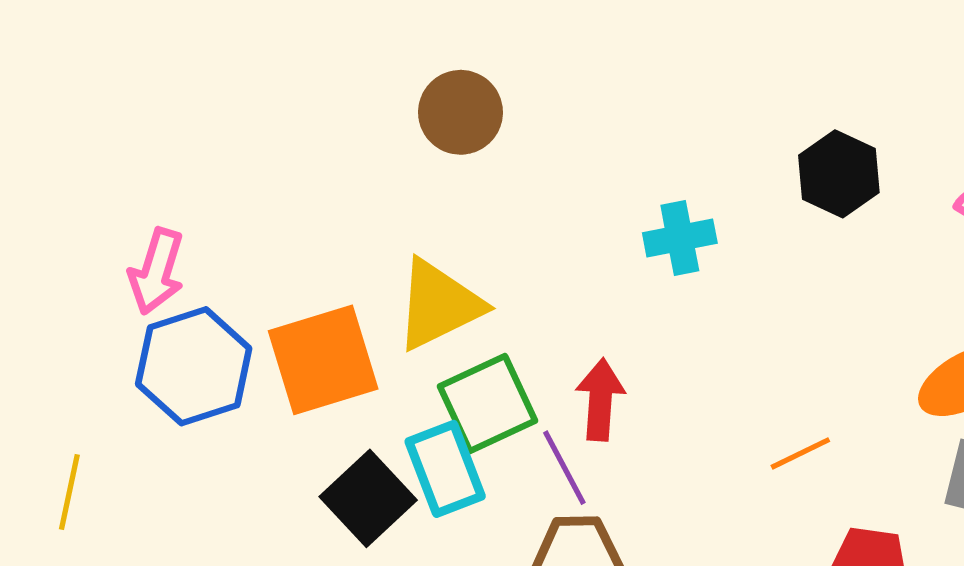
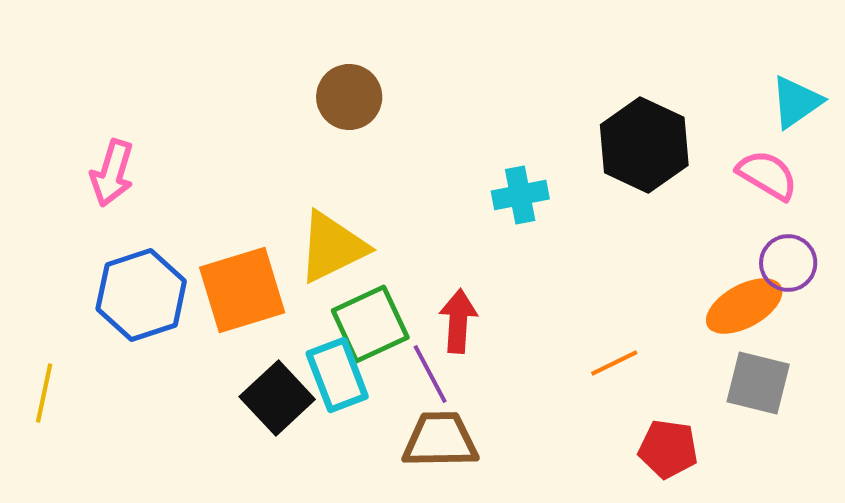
black hexagon: (839, 174) -> (644, 145), size x1.4
pink arrow: (156, 271) -> (112, 173), moved

